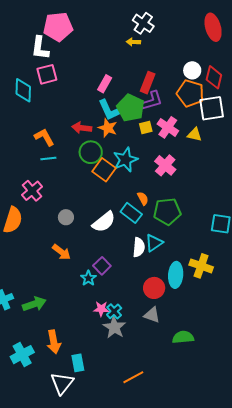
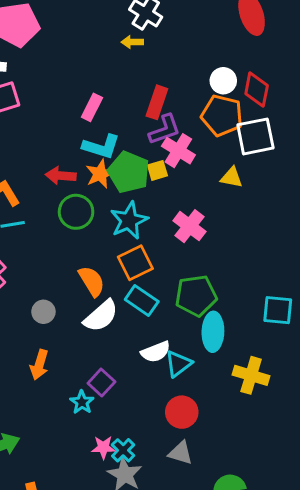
green pentagon: (131, 108) -> (129, 172), moved
cyan L-shape: (109, 110) -> (101, 147), turned -45
pink cross: (168, 127) -> (178, 151), moved
orange star: (108, 128) -> (100, 174), turned 30
orange square: (104, 170) -> (135, 263), moved, turned 30
orange semicircle: (143, 198) -> (92, 281), moved, size x1.5
cyan triangle: (154, 243) -> (178, 364), moved
white semicircle: (139, 247) -> (156, 352), turned 66
orange arrow: (61, 252) -> (39, 365), turned 72
cyan ellipse: (176, 275) -> (213, 332), moved

